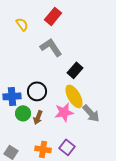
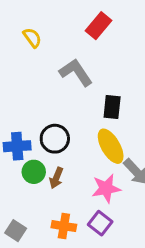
red rectangle: (53, 16) -> (99, 26), moved
black rectangle: (75, 70) -> (112, 107), turned -35
pink star: (64, 112) -> (106, 188), moved

